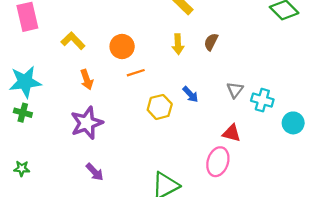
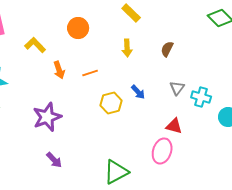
brown semicircle: (211, 42) -> (167, 49), moved
orange circle: (122, 46) -> (78, 28), moved
orange arrow: (87, 80) -> (59, 70), moved

